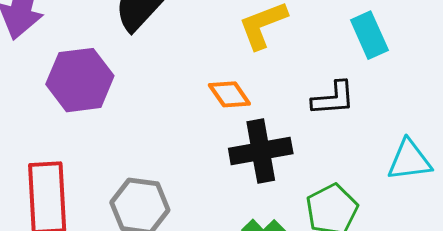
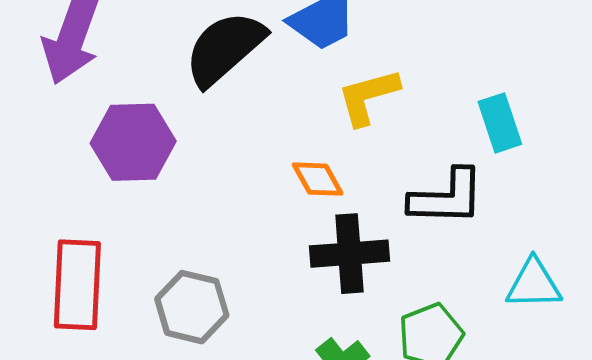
black L-shape: (333, 98) -> (447, 197), size x1.4

